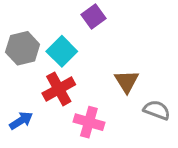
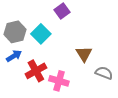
red cross: (59, 89) -> (36, 71), moved
blue arrow: (21, 121) -> (14, 56), moved

